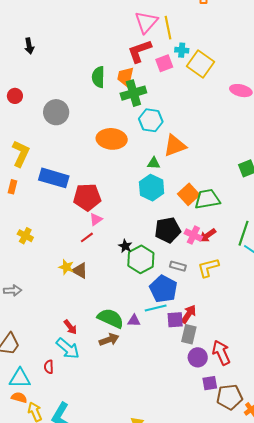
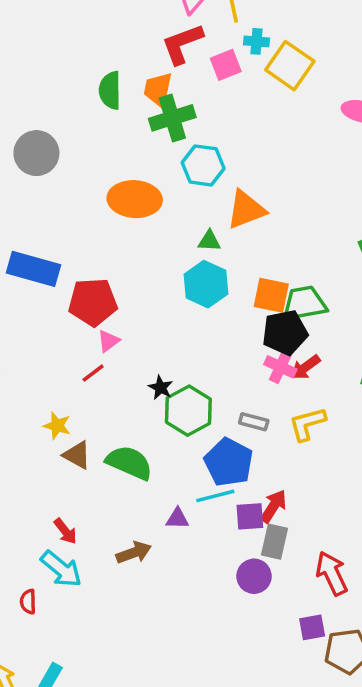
orange square: (189, 194) -> (271, 295), turned -35
black pentagon: (168, 230) -> (285, 333), moved
brown triangle: (80, 271) -> (77, 455), moved
green semicircle: (111, 318) -> (129, 463), moved
purple circle: (198, 357) -> (254, 576), moved

